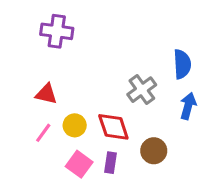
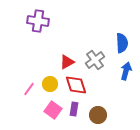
red triangle: (46, 94) -> (67, 62), moved, turned -42
brown circle: (154, 151) -> (98, 115), moved

